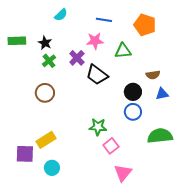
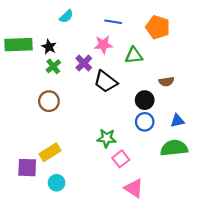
green rectangle: (17, 41) -> (18, 45), size x1.4
blue triangle: (162, 94) -> (177, 121), moved
pink triangle: (123, 173) -> (134, 188), turned -36

